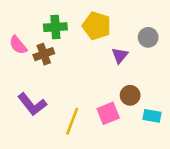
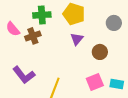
purple triangle: (120, 55) -> (77, 39), moved
brown circle: (130, 95) -> (100, 52), moved
pink square: (108, 113) -> (95, 82), moved

